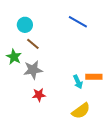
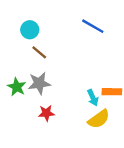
green star: (14, 57) -> (17, 87), moved
yellow semicircle: (81, 111) -> (99, 119), moved

